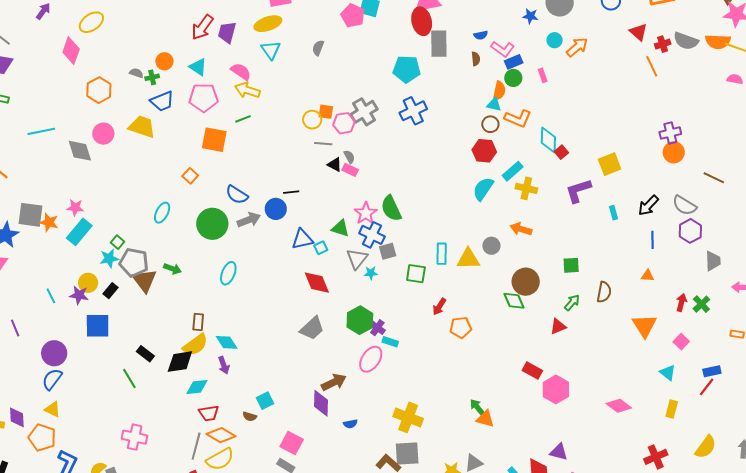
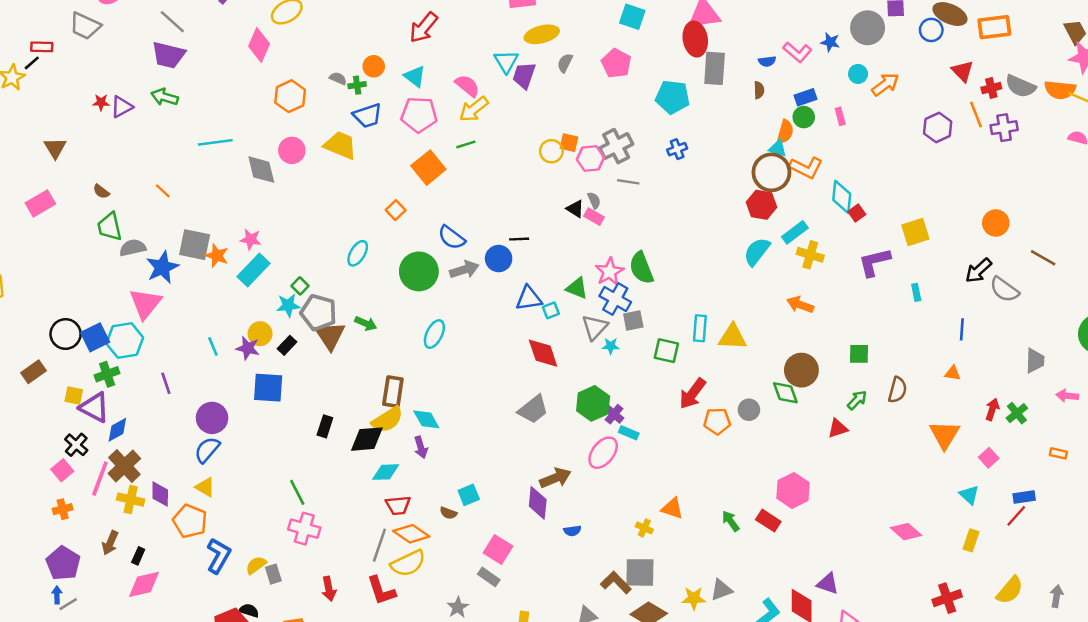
pink pentagon: (353, 16) -> (616, 63), moved
yellow ellipse: (268, 24) -> (542, 34), moved
purple trapezoid: (227, 32) -> (524, 76), moved
pink L-shape: (503, 49) -> (797, 52), moved
yellow arrow: (247, 90) -> (474, 109), turned -60
blue cross: (413, 111) -> (677, 149), size x0.6
brown circle: (490, 124) -> (771, 172), size x1.8
purple cross: (670, 133) -> (1004, 128), moved
orange square: (214, 140) -> (428, 168), turned 36
gray line: (323, 144) -> (628, 182), moved
black arrow: (648, 205) -> (978, 271), moved
purple hexagon: (690, 231) -> (938, 128), moved
gray circle: (491, 246) -> (749, 410), moved
red arrow: (439, 307) -> (692, 394), size x1.5
brown rectangle: (198, 322) -> (393, 392), size x1.4
black rectangle: (145, 354) -> (325, 426), turned 66
red rectangle: (532, 370) -> (768, 521), moved
green line: (129, 378) -> (297, 492), moved
pink hexagon: (556, 389) -> (793, 491), moved
yellow cross: (408, 417) -> (644, 528), size x0.5
orange triangle: (485, 419) -> (672, 508), moved

